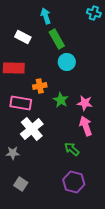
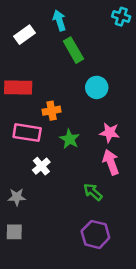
white rectangle: (23, 37) -> (24, 35), moved, turned -63
cyan circle: (67, 62) -> (97, 87), moved
green star: (61, 100) -> (70, 139), moved
white cross: (32, 129) -> (41, 166), size x0.6
gray square: (21, 184) -> (14, 232), moved, turned -32

